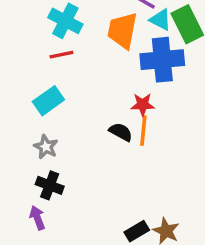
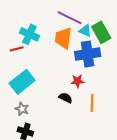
red line: (61, 55) -> (17, 49), moved
cyan rectangle: (48, 101) -> (22, 82), size x1.4
orange line: (143, 131) -> (92, 103), moved

